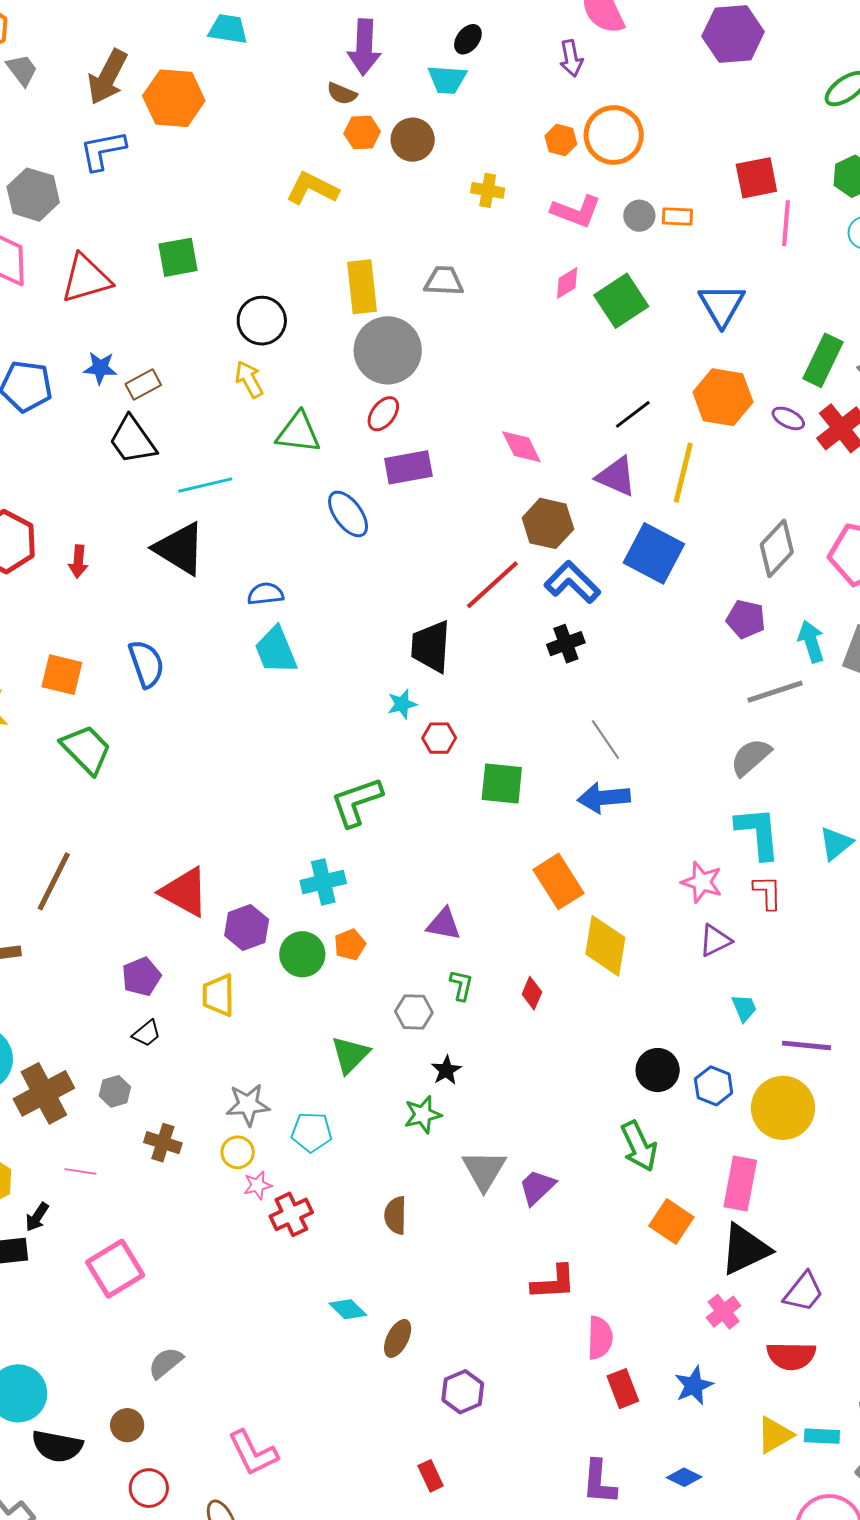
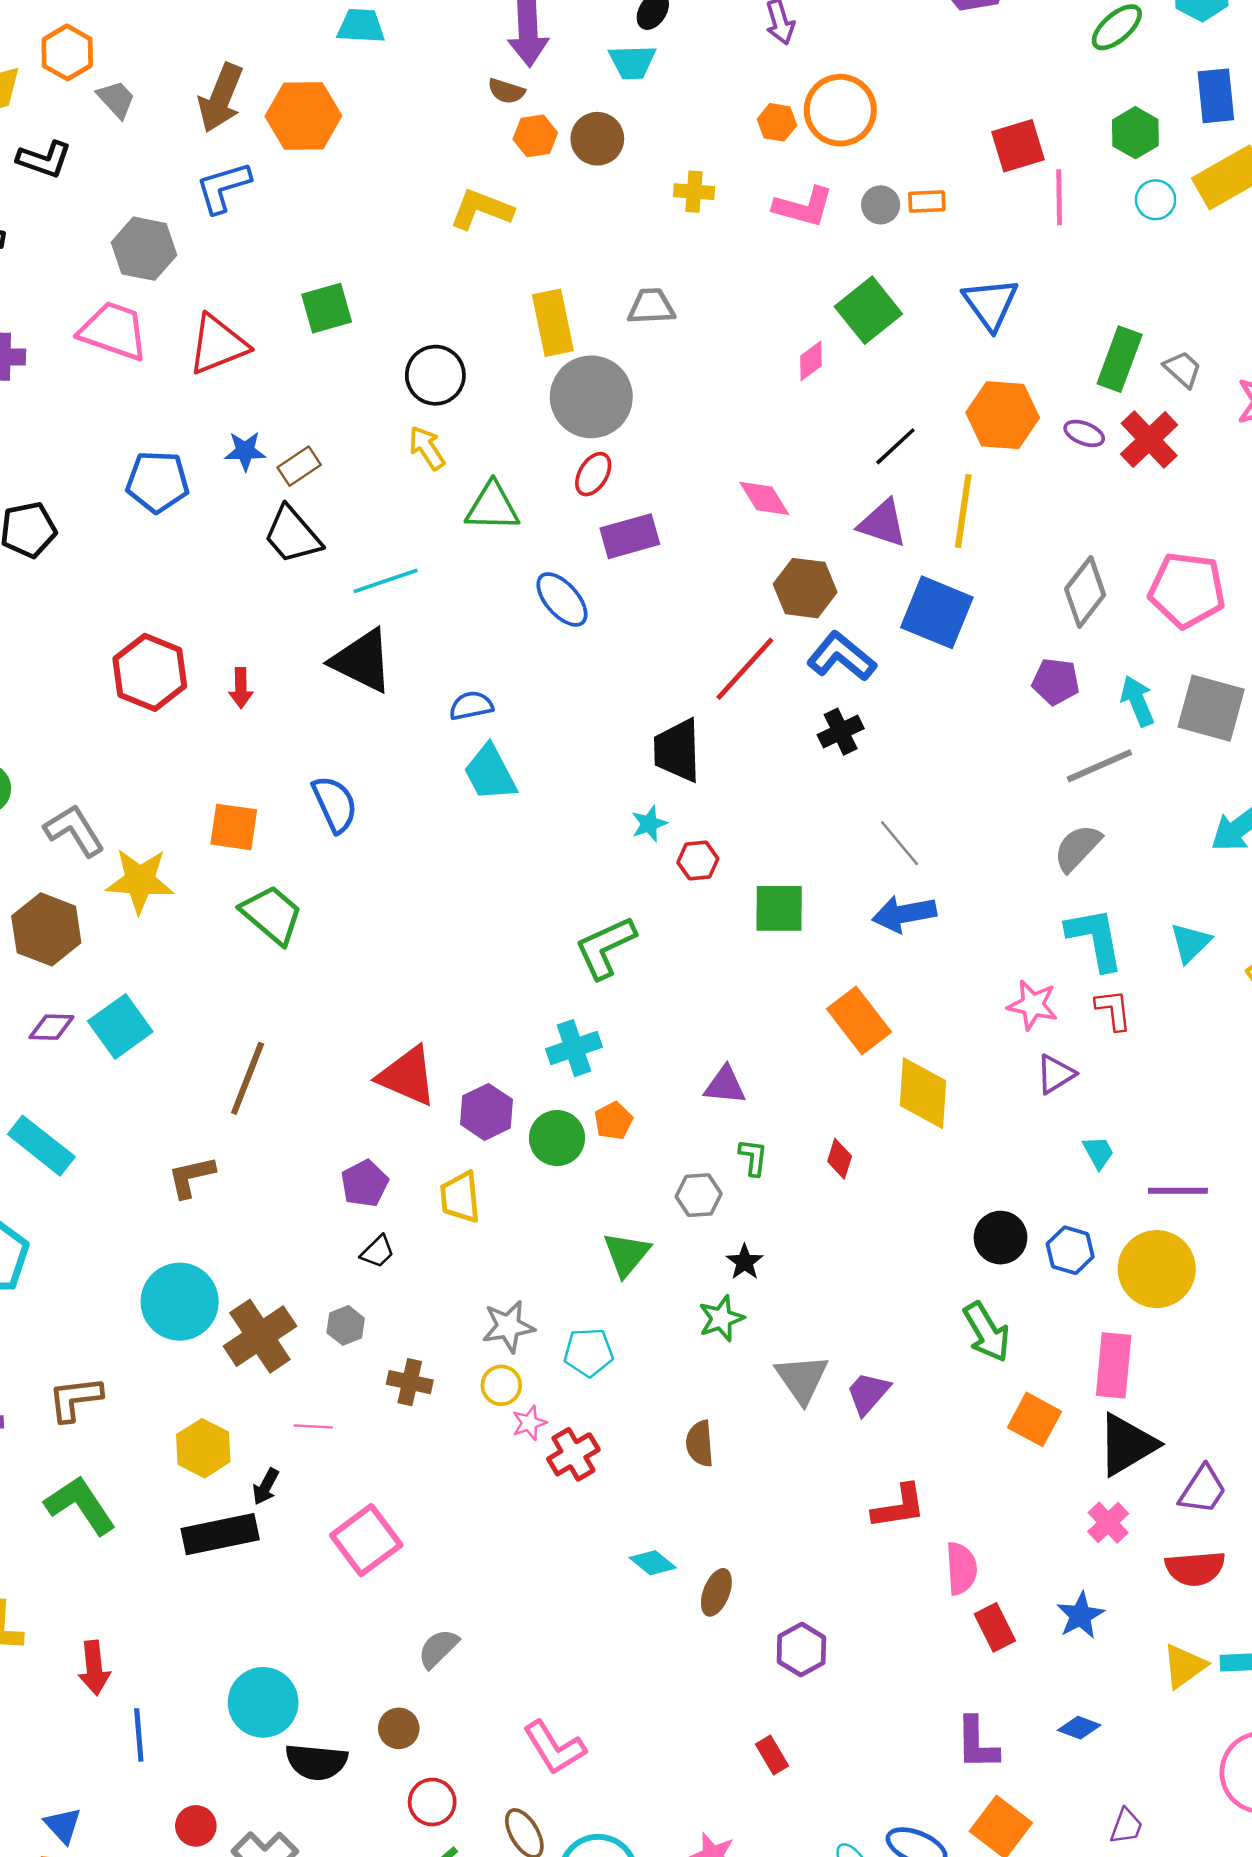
pink diamond: (567, 283) -> (811, 361), moved

